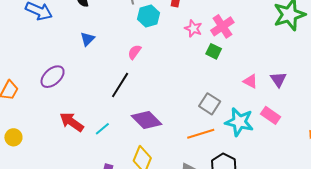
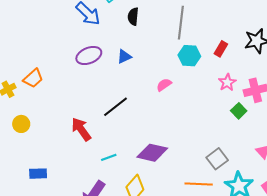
purple ellipse: (53, 77) -> (89, 55), moved
black line: (120, 85) -> (116, 107), moved
purple diamond: (146, 120) -> (152, 153), turned -52
cyan line: (102, 129) -> (109, 157), moved

